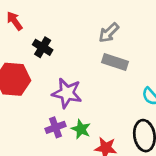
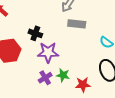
black cross: (43, 47) -> (35, 33), moved

